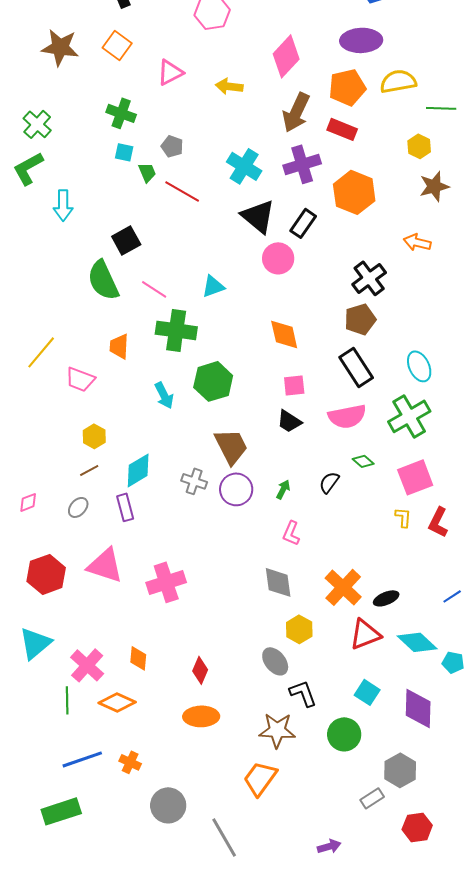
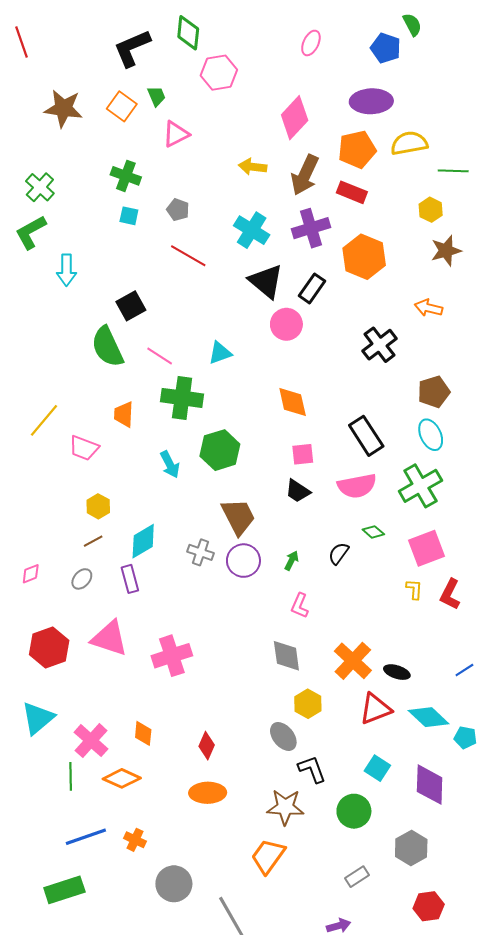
yellow arrow: (229, 86) -> (253, 167), moved
green trapezoid: (147, 172) -> (156, 96), moved
brown pentagon: (360, 319) -> (434, 392), moved
black ellipse: (386, 598) -> (397, 672), turned 40
gray rectangle: (372, 798) -> (357, 877), moved

